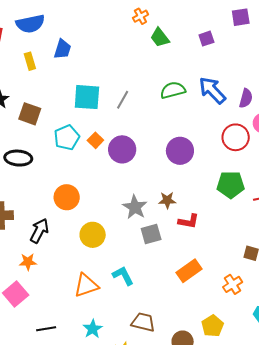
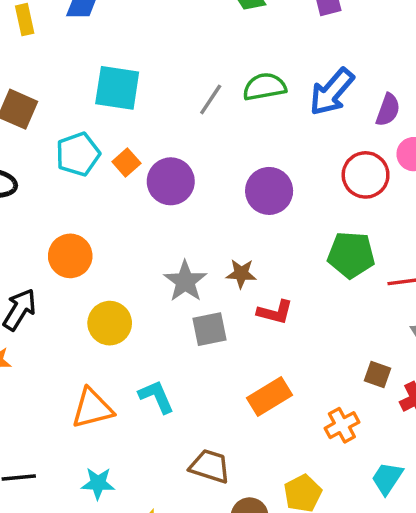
blue arrow: (212, 90) -> (332, 92), turned -100
gray line: (123, 100) -> (211, 99), moved
brown trapezoid: (143, 322) -> (210, 466), moved
cyan star: (93, 329) -> (98, 483), turned 30

